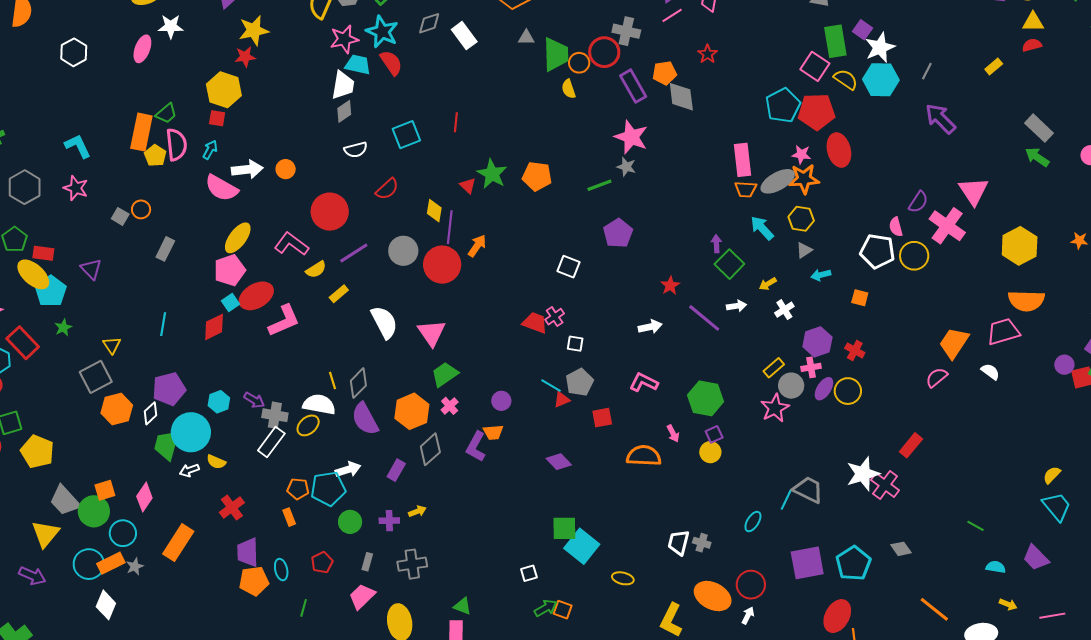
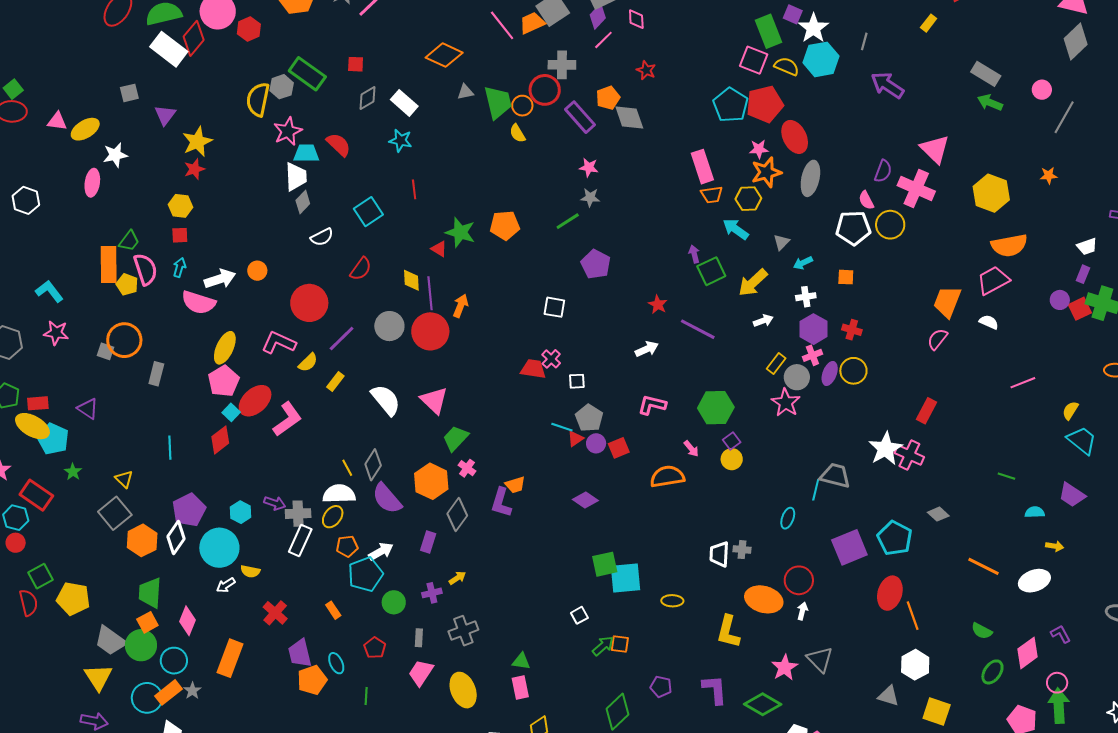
cyan star: (382, 32) -> (401, 141), moved, size x0.7
yellow hexagon: (224, 90) -> (180, 206), size x0.7
pink star: (631, 137) -> (589, 167), size x0.6
gray ellipse: (778, 181) -> (810, 178), moved, turned -36
orange circle: (141, 209) -> (124, 340), size x1.8
yellow hexagon: (801, 219) -> (748, 199), moved
green square: (729, 264) -> (711, 271), turned 32
yellow arrow: (768, 284) -> (753, 283), size x1.8
white arrow: (737, 306) -> (763, 321), moved
white cross: (784, 310) -> (806, 297), moved, turned 36
purple circle: (501, 401) -> (596, 443), moved
white diamond: (151, 413) -> (176, 538), size x1.4
green trapezoid: (167, 445) -> (150, 593), moved
orange pentagon: (298, 489) -> (347, 546), moved
cyan square: (582, 546) -> (625, 578), turned -32
pink line: (1052, 616) -> (1023, 383), moved

